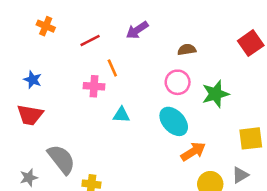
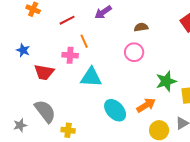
green star: (215, 94) -> (166, 81), moved
red trapezoid: (30, 115) -> (44, 72), moved
cyan triangle: (121, 115) -> (91, 77), size x1.6
cyan ellipse: (174, 121) -> (115, 110), moved

